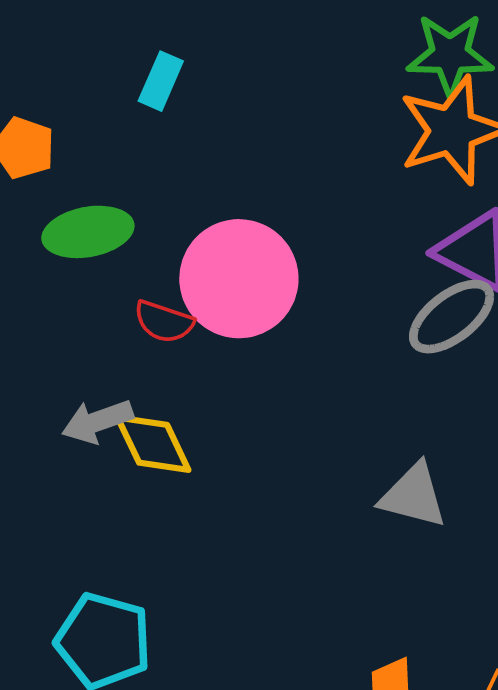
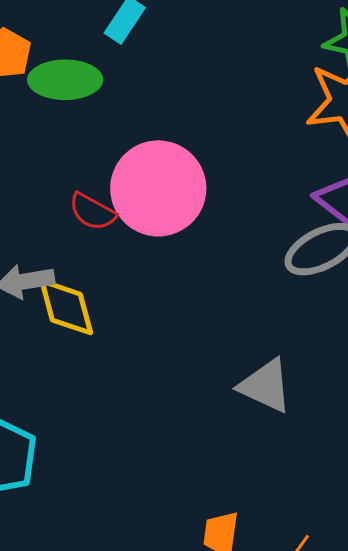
green ellipse: (88, 232) -> (65, 80), moved

